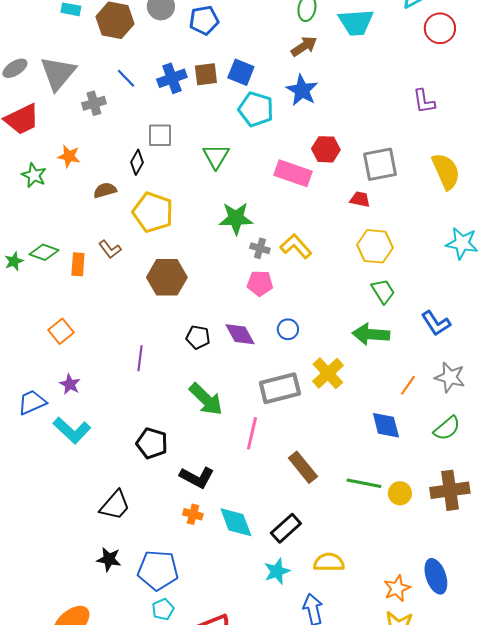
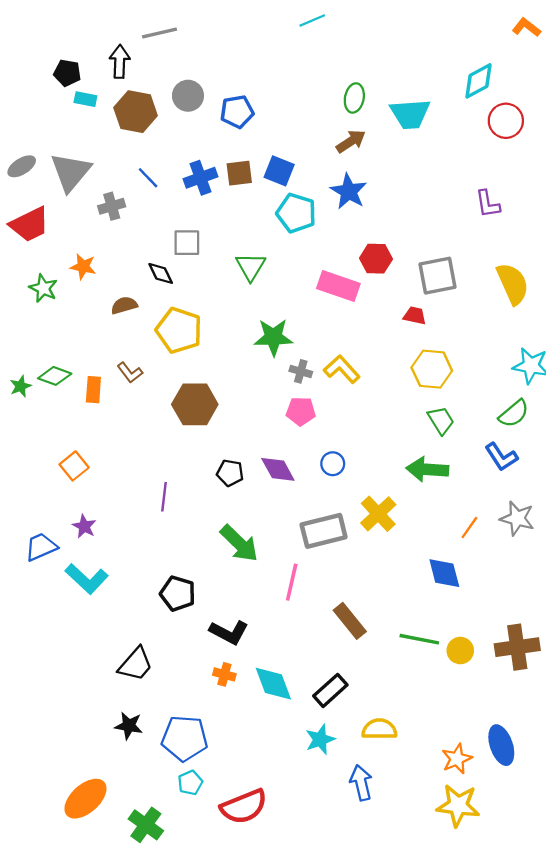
black diamond: (137, 162) -> (161, 273), turned -55
green semicircle: (447, 428) -> (514, 414), moved

